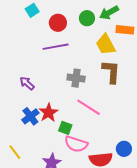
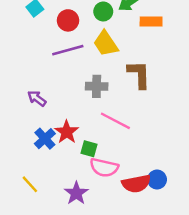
yellow trapezoid: (106, 45) -> (106, 44), moved
blue circle: (124, 149) -> (157, 180), moved

